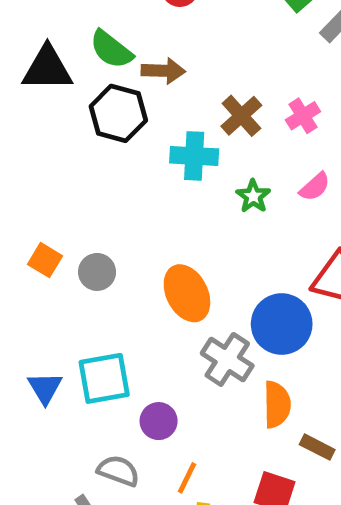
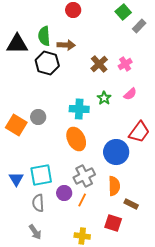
green semicircle: (111, 49) -> (44, 36), turned 48
cyan cross: (194, 156) -> (79, 109), moved
orange square: (45, 260) -> (16, 125), size x1.5
gray circle: (97, 272) -> (38, 117), moved
gray cross: (227, 360) -> (84, 176), moved, turned 30
gray semicircle: (118, 471) -> (38, 203), moved, turned -114
orange line: (187, 478) -> (82, 200), moved

